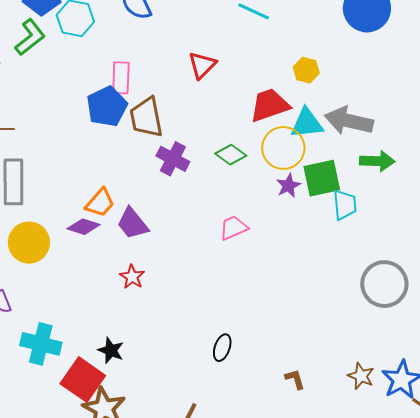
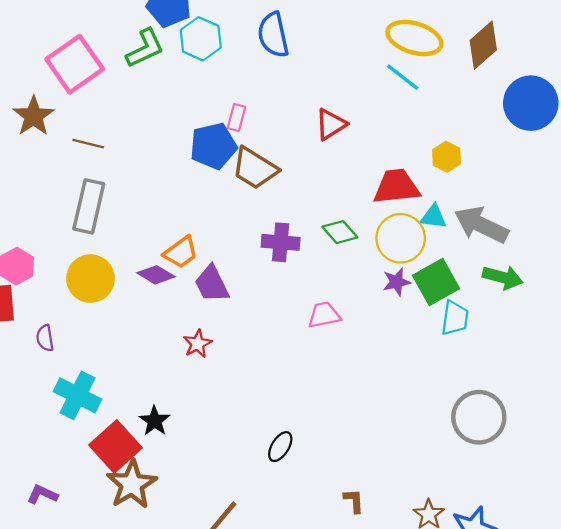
pink rectangle: (121, 78) -> (237, 117), size x0.7
brown trapezoid: (146, 117) -> (255, 168), turned -60
cyan triangle: (307, 123) -> (433, 217), size x0.7
purple cross: (173, 159) -> (281, 242), moved, turned -36
green square: (322, 178) -> (436, 282), turned -30

